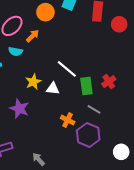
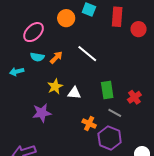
orange arrow: (33, 36) -> (56, 57), moved
white line: (67, 69) -> (87, 54), moved
red cross: (109, 82) -> (134, 97), moved
purple star: (19, 109) -> (42, 113), turned -30

